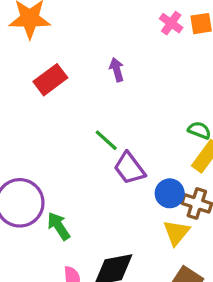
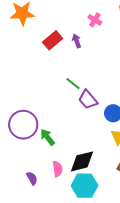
pink cross: (171, 23) -> (95, 20), moved
red rectangle: (50, 80) -> (53, 40), moved

